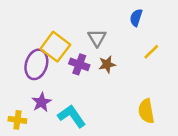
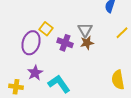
gray triangle: (97, 38) -> (85, 30), moved
yellow square: (55, 47) -> (46, 29), size x0.6

